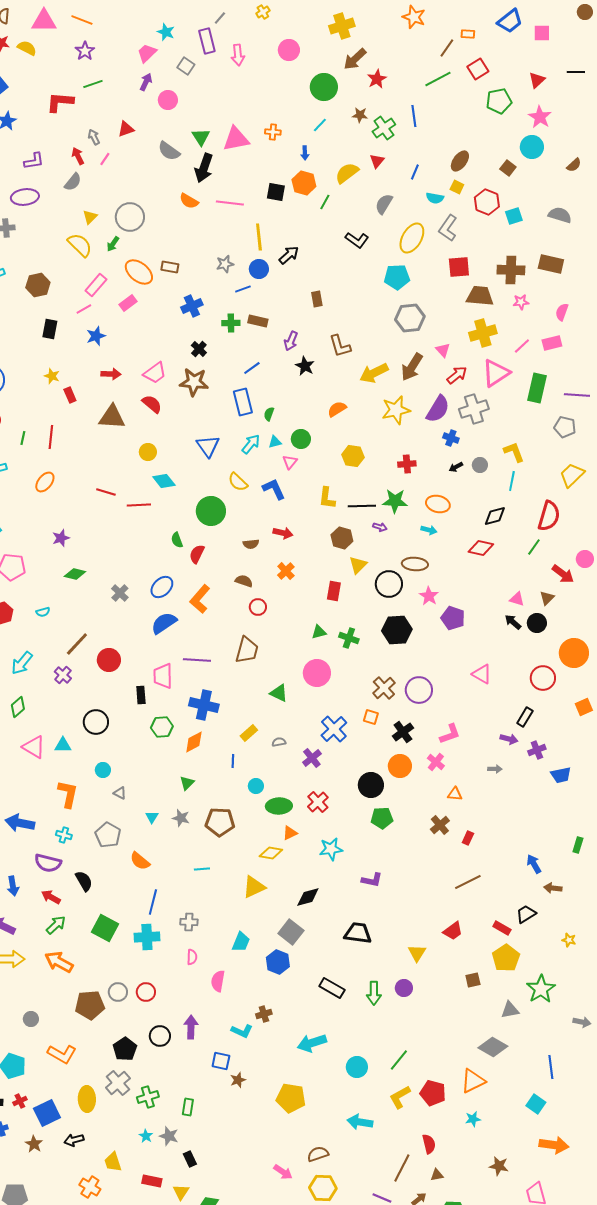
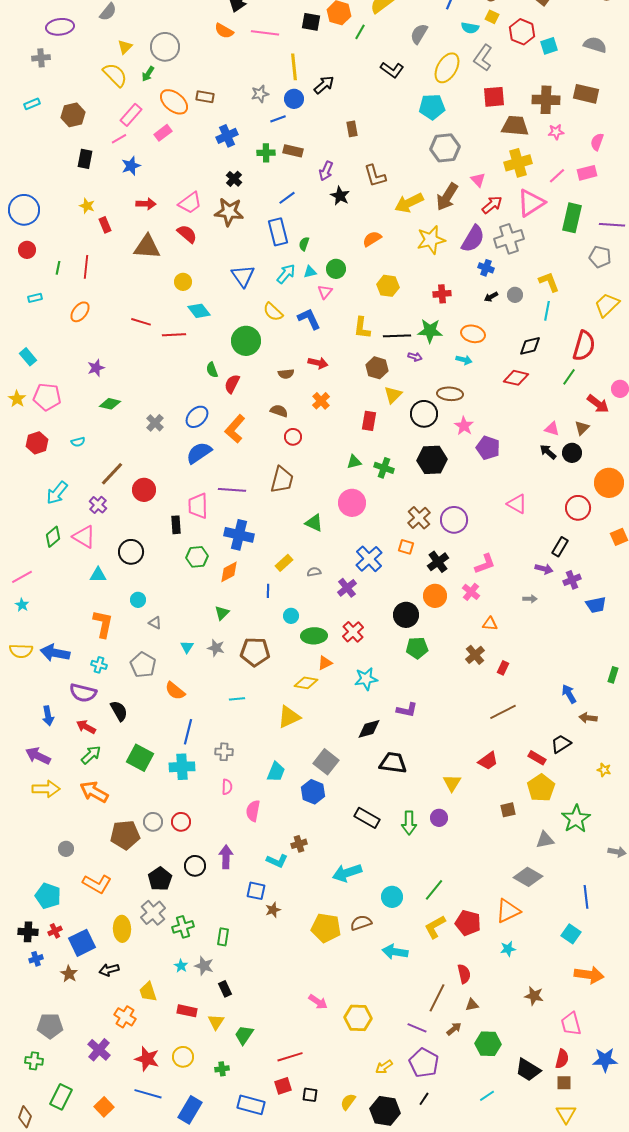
pink triangle: (34, 747) -> (84, 537), moved
black diamond: (308, 897) -> (369, 729), moved
brown semicircle: (318, 1154) -> (361, 923), moved

